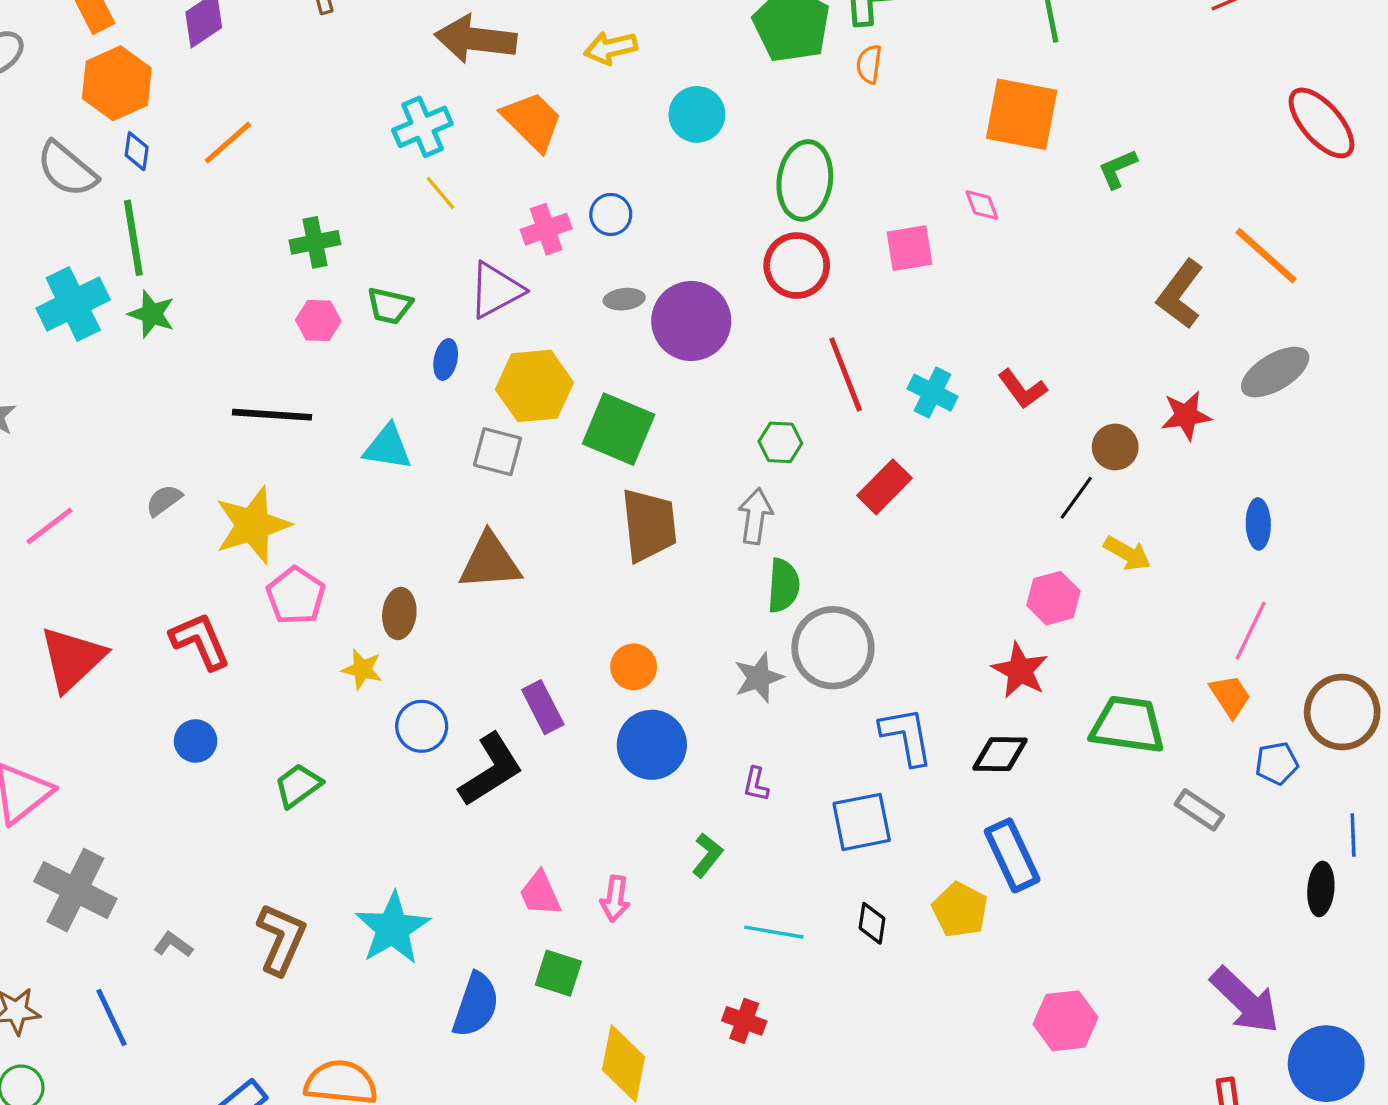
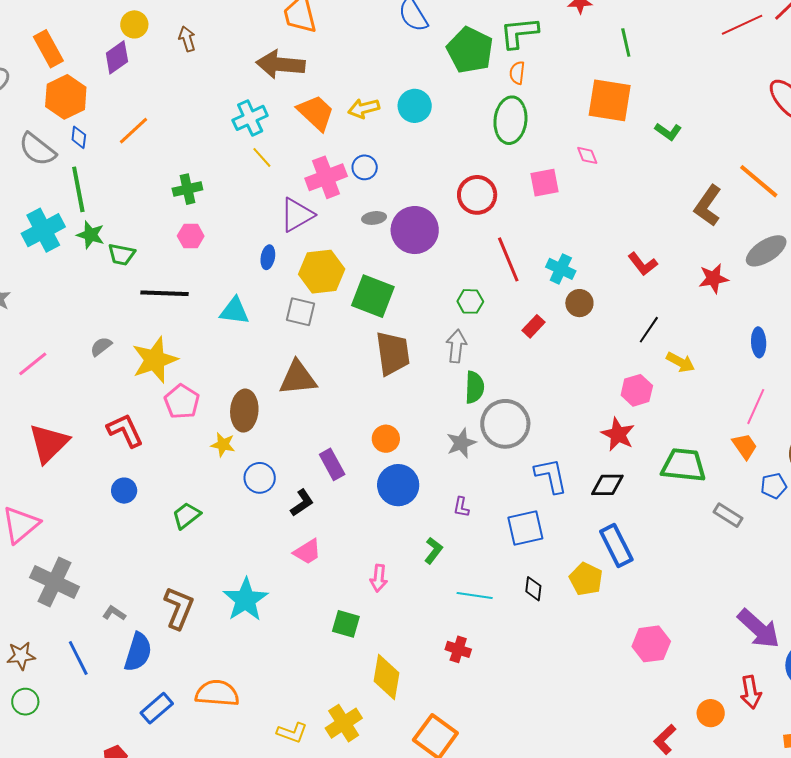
yellow arrow: (611, 48) -> (364, 108), moved
green L-shape: (1118, 169) -> (668, 132), turned -120
green ellipse: (805, 180) -> (510, 120), moved
pink cross: (546, 229) -> (326, 177), size x1.4
green trapezoid: (390, 306) -> (122, 254), moved
red L-shape: (1022, 389) -> (643, 264), moved
brown circle: (1115, 447) -> (579, 303), moved
red rectangle: (885, 487) -> (534, 326), size x0.7
brown ellipse: (399, 614) -> (244, 411), size x1.4
black L-shape: (491, 770) -> (302, 503), size x0.6
pink trapezoid: (540, 894) -> (307, 552), moved, turned -96
blue semicircle: (476, 1005) -> (138, 652), moved

